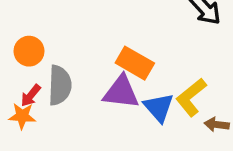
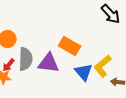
purple triangle: (121, 92) -> (49, 63), moved

